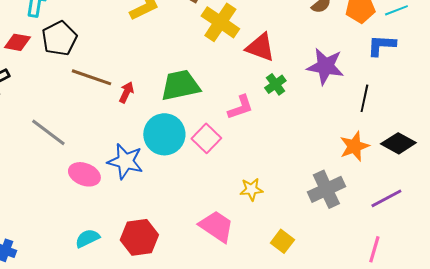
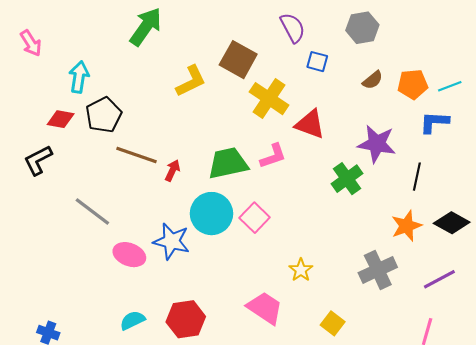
green cross: (275, 84) -> (347, 179), moved, size x1.4
pink L-shape: (240, 107) -> (273, 156), moved
yellow star: (251, 189) -> (301, 270), turned -30

